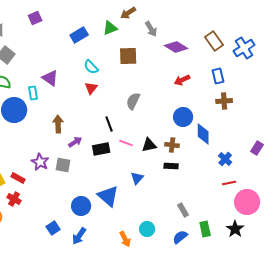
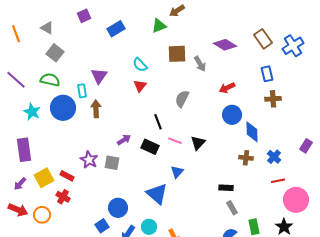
gray arrow: (151, 29) -> (200, 64), moved
blue rectangle: (79, 35) -> (116, 29), moved
purple triangle: (50, 78) -> (99, 76), turned 30
red arrow: (182, 80) -> (227, 88), moved
brown arrow: (58, 124) -> (96, 109), moved
black triangle: (149, 145) -> (198, 143), turned -35
brown cross: (172, 145) -> (246, 158), moved
black rectangle: (101, 149) -> (150, 147), turned 36
black rectangle: (171, 166) -> (226, 188), moved
blue triangle: (137, 178) -> (177, 172), moved
blue circle: (81, 206) -> (118, 208), moved
cyan circle: (147, 229) -> (149, 227), moved

